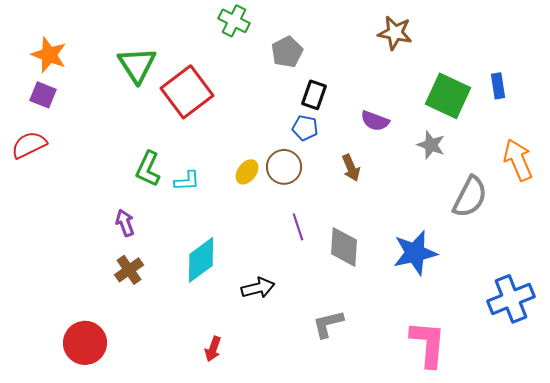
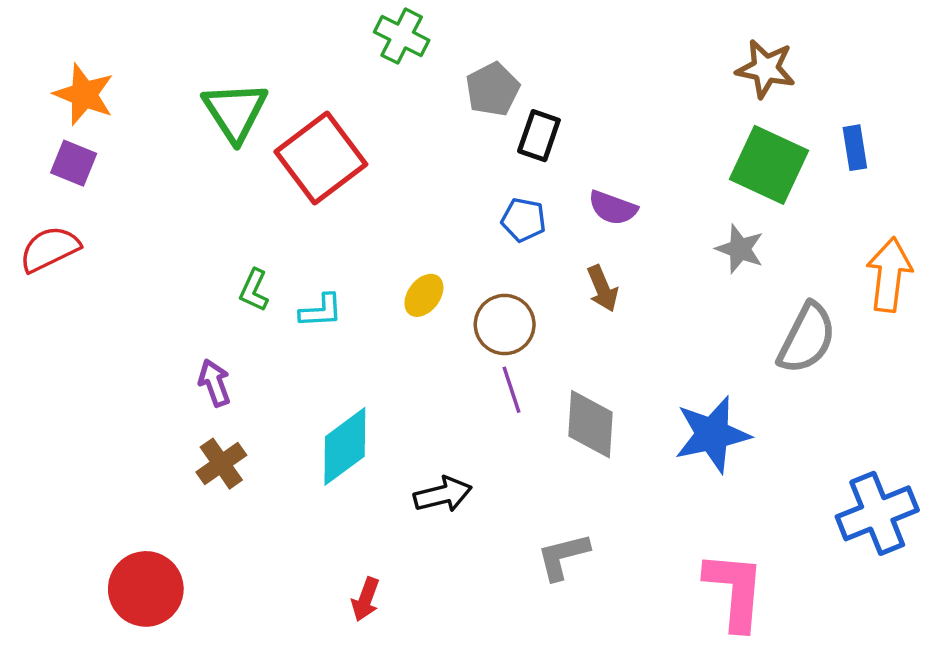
brown star: (395, 33) -> (766, 69), moved
black rectangle: (314, 95) -> (539, 136), moved
purple semicircle: (375, 121) -> (613, 208), moved
orange arrow: (518, 160) -> (889, 275), turned 30
brown circle: (284, 167) -> (505, 325), moved
green L-shape: (148, 169) -> (254, 290), size x0.7

